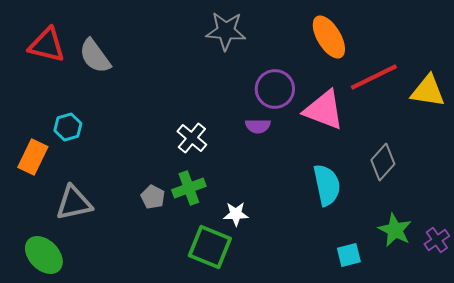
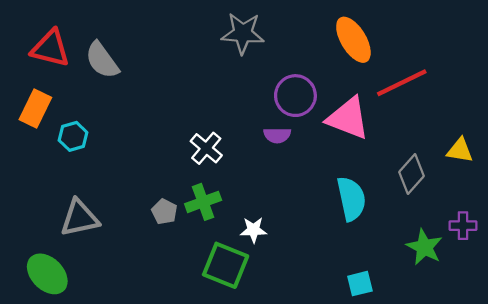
yellow triangle: (428, 91) -> (460, 150), moved, size x0.7
orange rectangle: (33, 157) -> (35, 108), moved
purple cross: (437, 240) -> (463, 226), moved, turned 35
cyan square: (349, 255) -> (360, 284), moved

